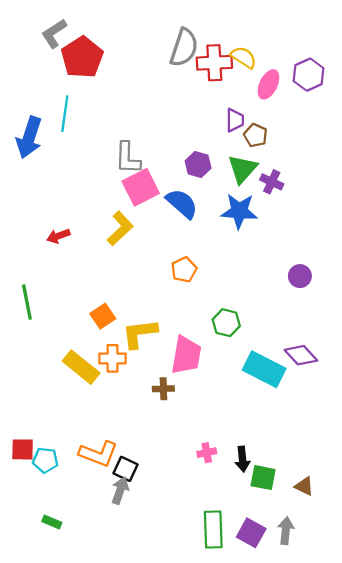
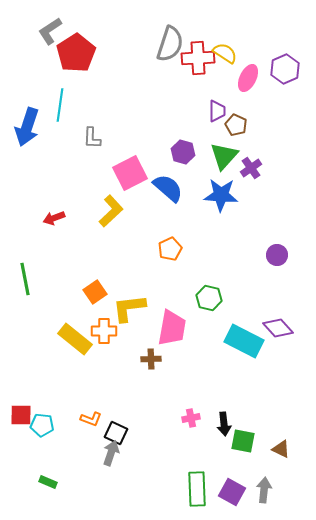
gray L-shape: (128, 158) -> (92, 138), moved, size x0.7
purple cross: (272, 182) -> (251, 168), turned 30
orange L-shape: (98, 454) -> (91, 419), size x0.6

